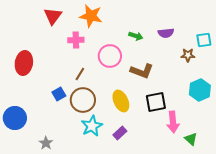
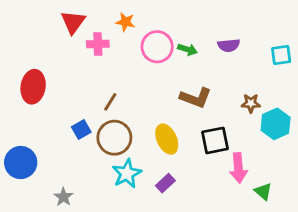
orange star: (91, 16) -> (125, 22), size x0.6
pink cross: (76, 40) -> (98, 44), moved
brown star: (188, 55) -> (251, 103), moved
pink circle: (110, 56) -> (157, 47), moved

